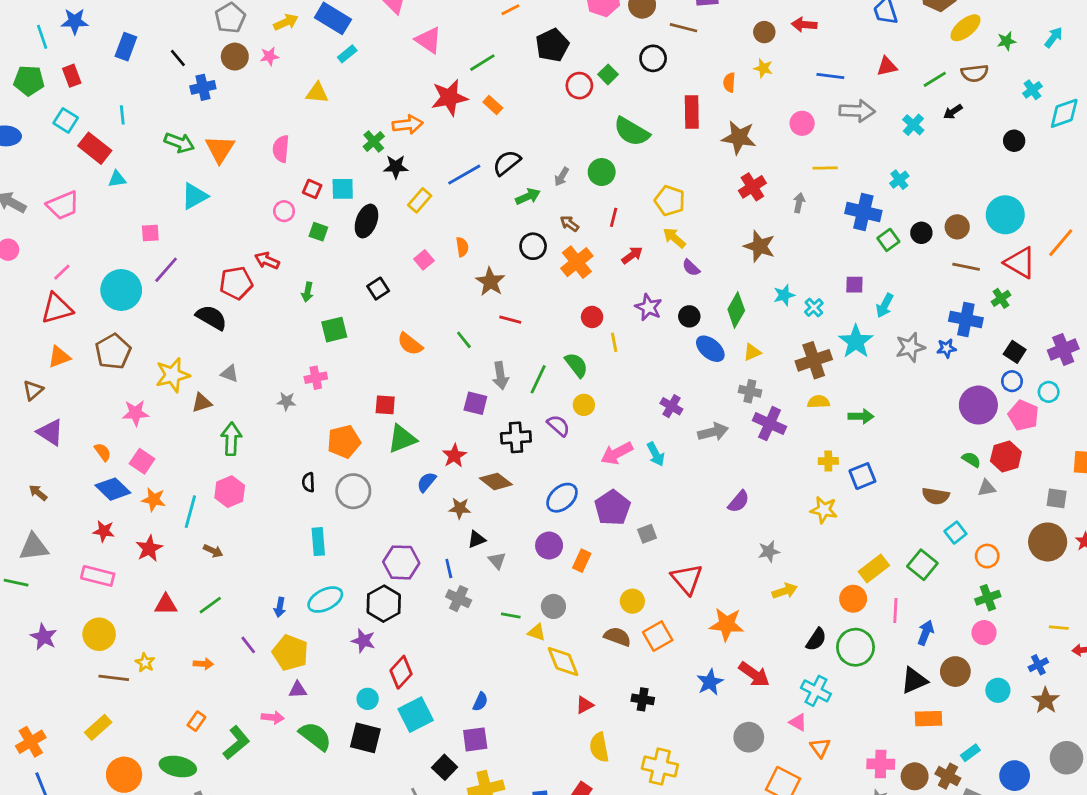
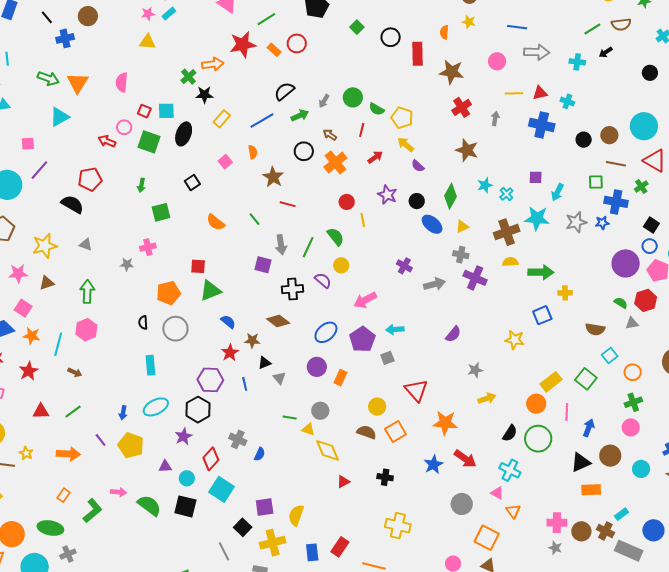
pink star: (270, 56) -> (148, 14), moved
black circle: (653, 58) -> (391, 37), moved
red triangle: (887, 66) -> (540, 93), moved
red circle: (579, 86) -> (297, 43), moved
cyan cross: (913, 125) -> (577, 62), turned -35
green semicircle: (632, 132) -> (377, 109), moved, size x0.6
blue line: (464, 175) -> (262, 121), moved
cyan cross: (899, 180) -> (567, 101), turned -32
green square: (318, 232) -> (149, 142), size x1.6
green square: (888, 240) -> (596, 182), moved, turned 35
red arrow: (267, 261) -> (107, 141), moved
cyan star: (856, 342) -> (537, 218), turned -30
brown triangle: (202, 403) -> (47, 283), moved
green arrow: (861, 416) -> (541, 272), size x1.4
cyan arrow: (656, 454) -> (395, 329), moved, turned 114
red star: (454, 456) -> (230, 353), moved
yellow cross: (828, 461) -> (565, 293), moved
blue semicircle: (426, 482) -> (228, 322), turned 91
gray cross: (459, 599) -> (238, 439), moved
purple star: (363, 641) -> (184, 436), turned 30
orange arrow: (203, 664) -> (68, 454), size x1.6
purple triangle: (298, 690) -> (165, 466), moved
blue semicircle: (480, 702) -> (260, 454), moved
cyan square: (416, 715) -> (222, 489), turned -30
yellow semicircle: (599, 747) -> (296, 515), moved, turned 30

